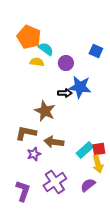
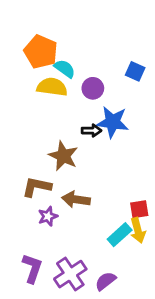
yellow semicircle: (37, 62) -> (52, 87), size x1.5
cyan rectangle: (85, 150) -> (120, 235), moved
purple cross: (55, 182) -> (70, 274), moved
purple semicircle: (88, 185) -> (106, 281), moved

